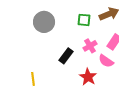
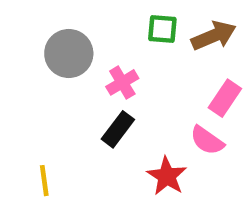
green square: (84, 20) -> (162, 29), moved
pink cross: (90, 46) -> (122, 82), moved

